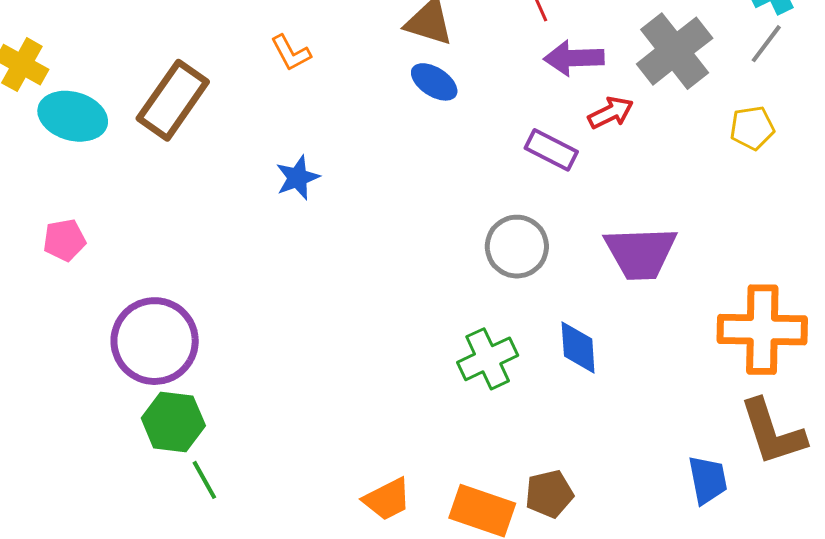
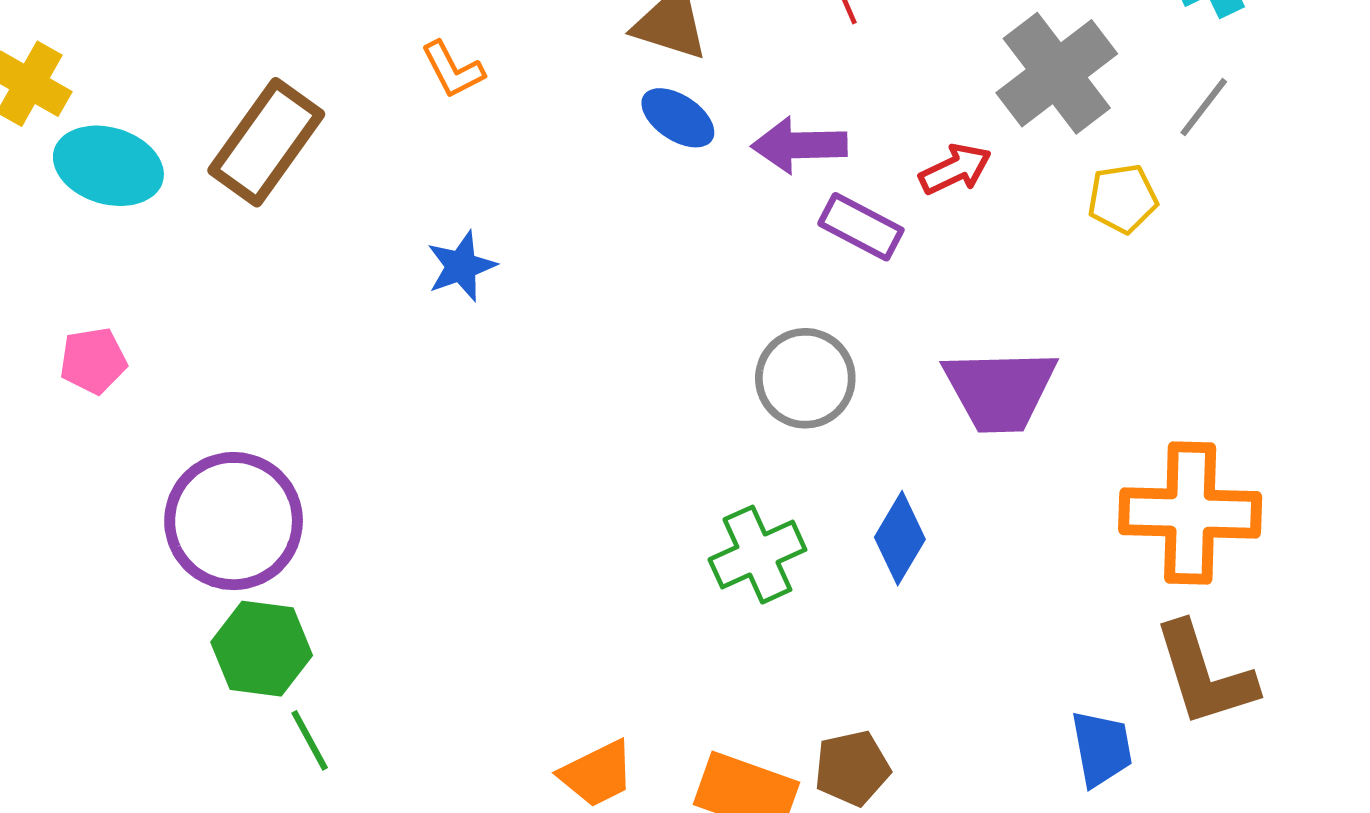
gray line: (766, 44) -> (1204, 107), moved
purple arrow: (574, 58) -> (799, 145), moved
yellow pentagon: (752, 128) -> (1123, 199), moved
blue diamond: (578, 348) -> (900, 538), turned 34

